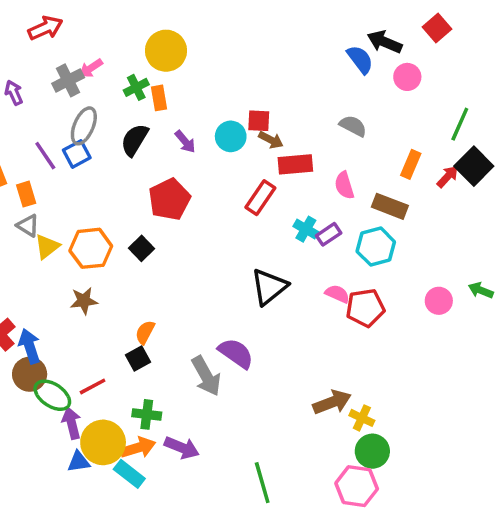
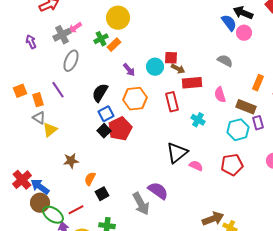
pink circle: (407, 77) -> (244, 33), moved
orange rectangle: (159, 98) -> (114, 45), turned 56
black semicircle: (135, 140) -> (100, 93), moved
blue square: (77, 154) -> (106, 114), moved
purple line: (45, 156) -> (58, 90), moved
red rectangle: (260, 198) -> (172, 102), turned -48
red pentagon: (169, 199) -> (120, 129), moved
purple rectangle: (329, 234) -> (258, 123), moved, turned -72
orange hexagon: (91, 248) -> (135, 99), moved
pink semicircle: (337, 294) -> (196, 166), moved
orange semicircle: (145, 332) -> (90, 179), moved
blue arrow: (30, 346) -> (40, 187), turned -36

